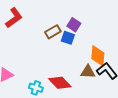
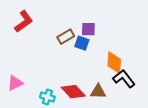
purple square: (74, 25) -> (88, 29), turned -32
brown triangle: (88, 72) -> (98, 92), moved

